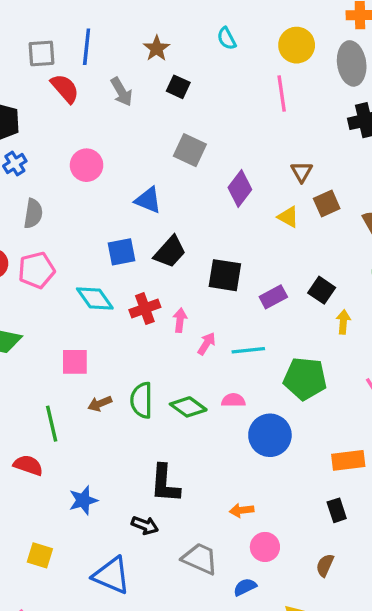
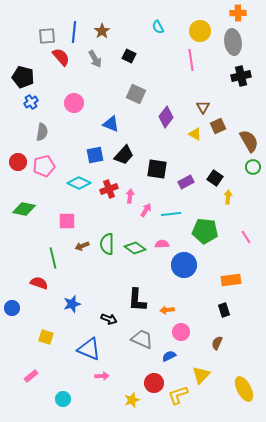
brown star: (157, 48) -> (102, 31), moved
cyan diamond: (95, 299) -> (79, 183), turned -30
black L-shape: (165, 484) -> (137, 300), moved

